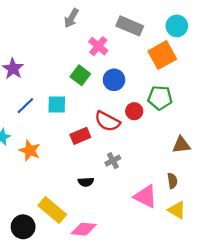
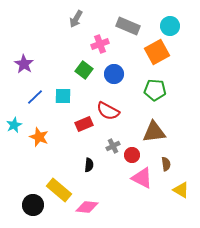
pink cross: (98, 46) -> (100, 44), turned 30
red circle: (134, 111) -> (132, 155), moved
brown triangle: (181, 145) -> (154, 132), moved, size x1.4
black semicircle: (86, 182) -> (89, 165), turned -80
yellow triangle: (177, 210) -> (181, 190), moved

